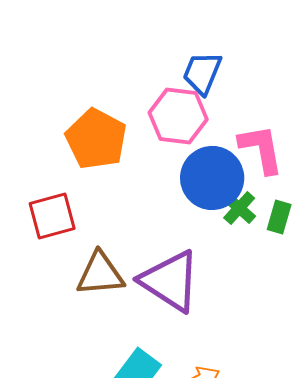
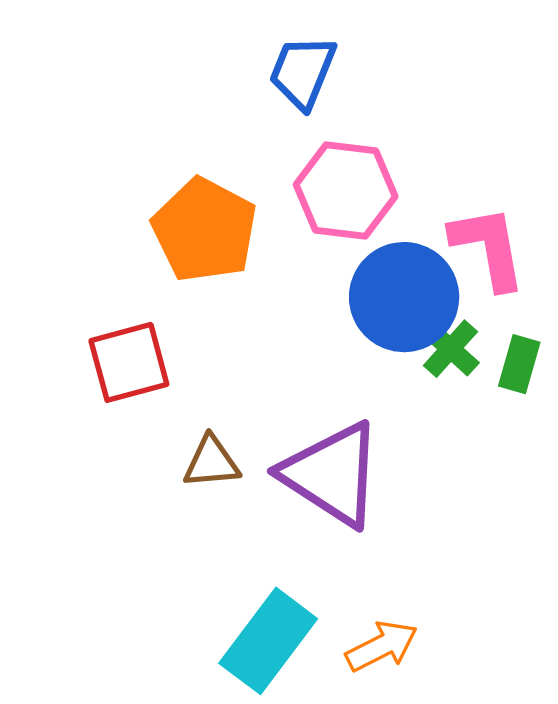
blue trapezoid: (202, 73) -> (303, 72), moved
brown triangle: (100, 274) -> (211, 462), size x0.7

